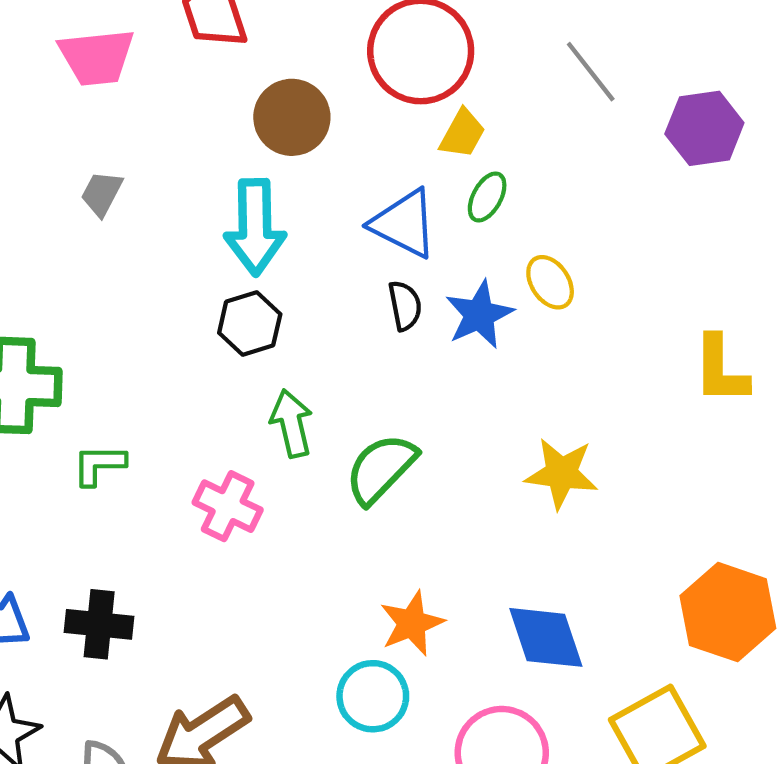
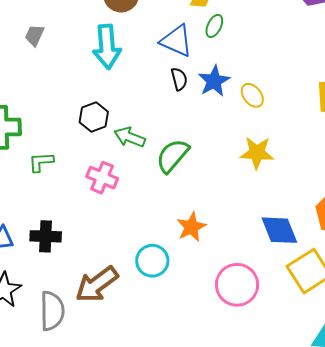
yellow ellipse: (550, 282) -> (252, 95), moved
black hexagon: (250, 323) -> (94, 117), moved
green arrow: (292, 423) -> (130, 137), turned -52
blue diamond: (546, 637) -> (279, 230), moved
cyan circle: (373, 696) -> (152, 261), moved

